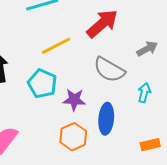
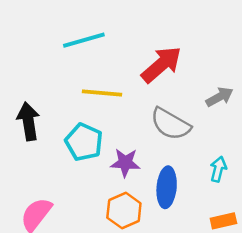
yellow line: (56, 46) -> (102, 93), turned 32
cyan arrow: (144, 93) -> (218, 169), moved

